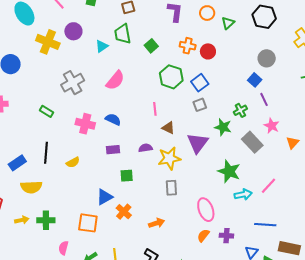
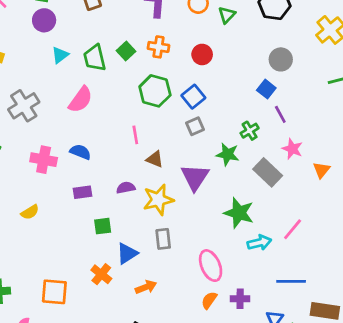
purple circle: (73, 31) -> (44, 20), moved
green trapezoid: (123, 34) -> (95, 58), moved
orange cross: (188, 46) -> (158, 47), moved
blue triangle: (105, 197) -> (127, 253), moved

